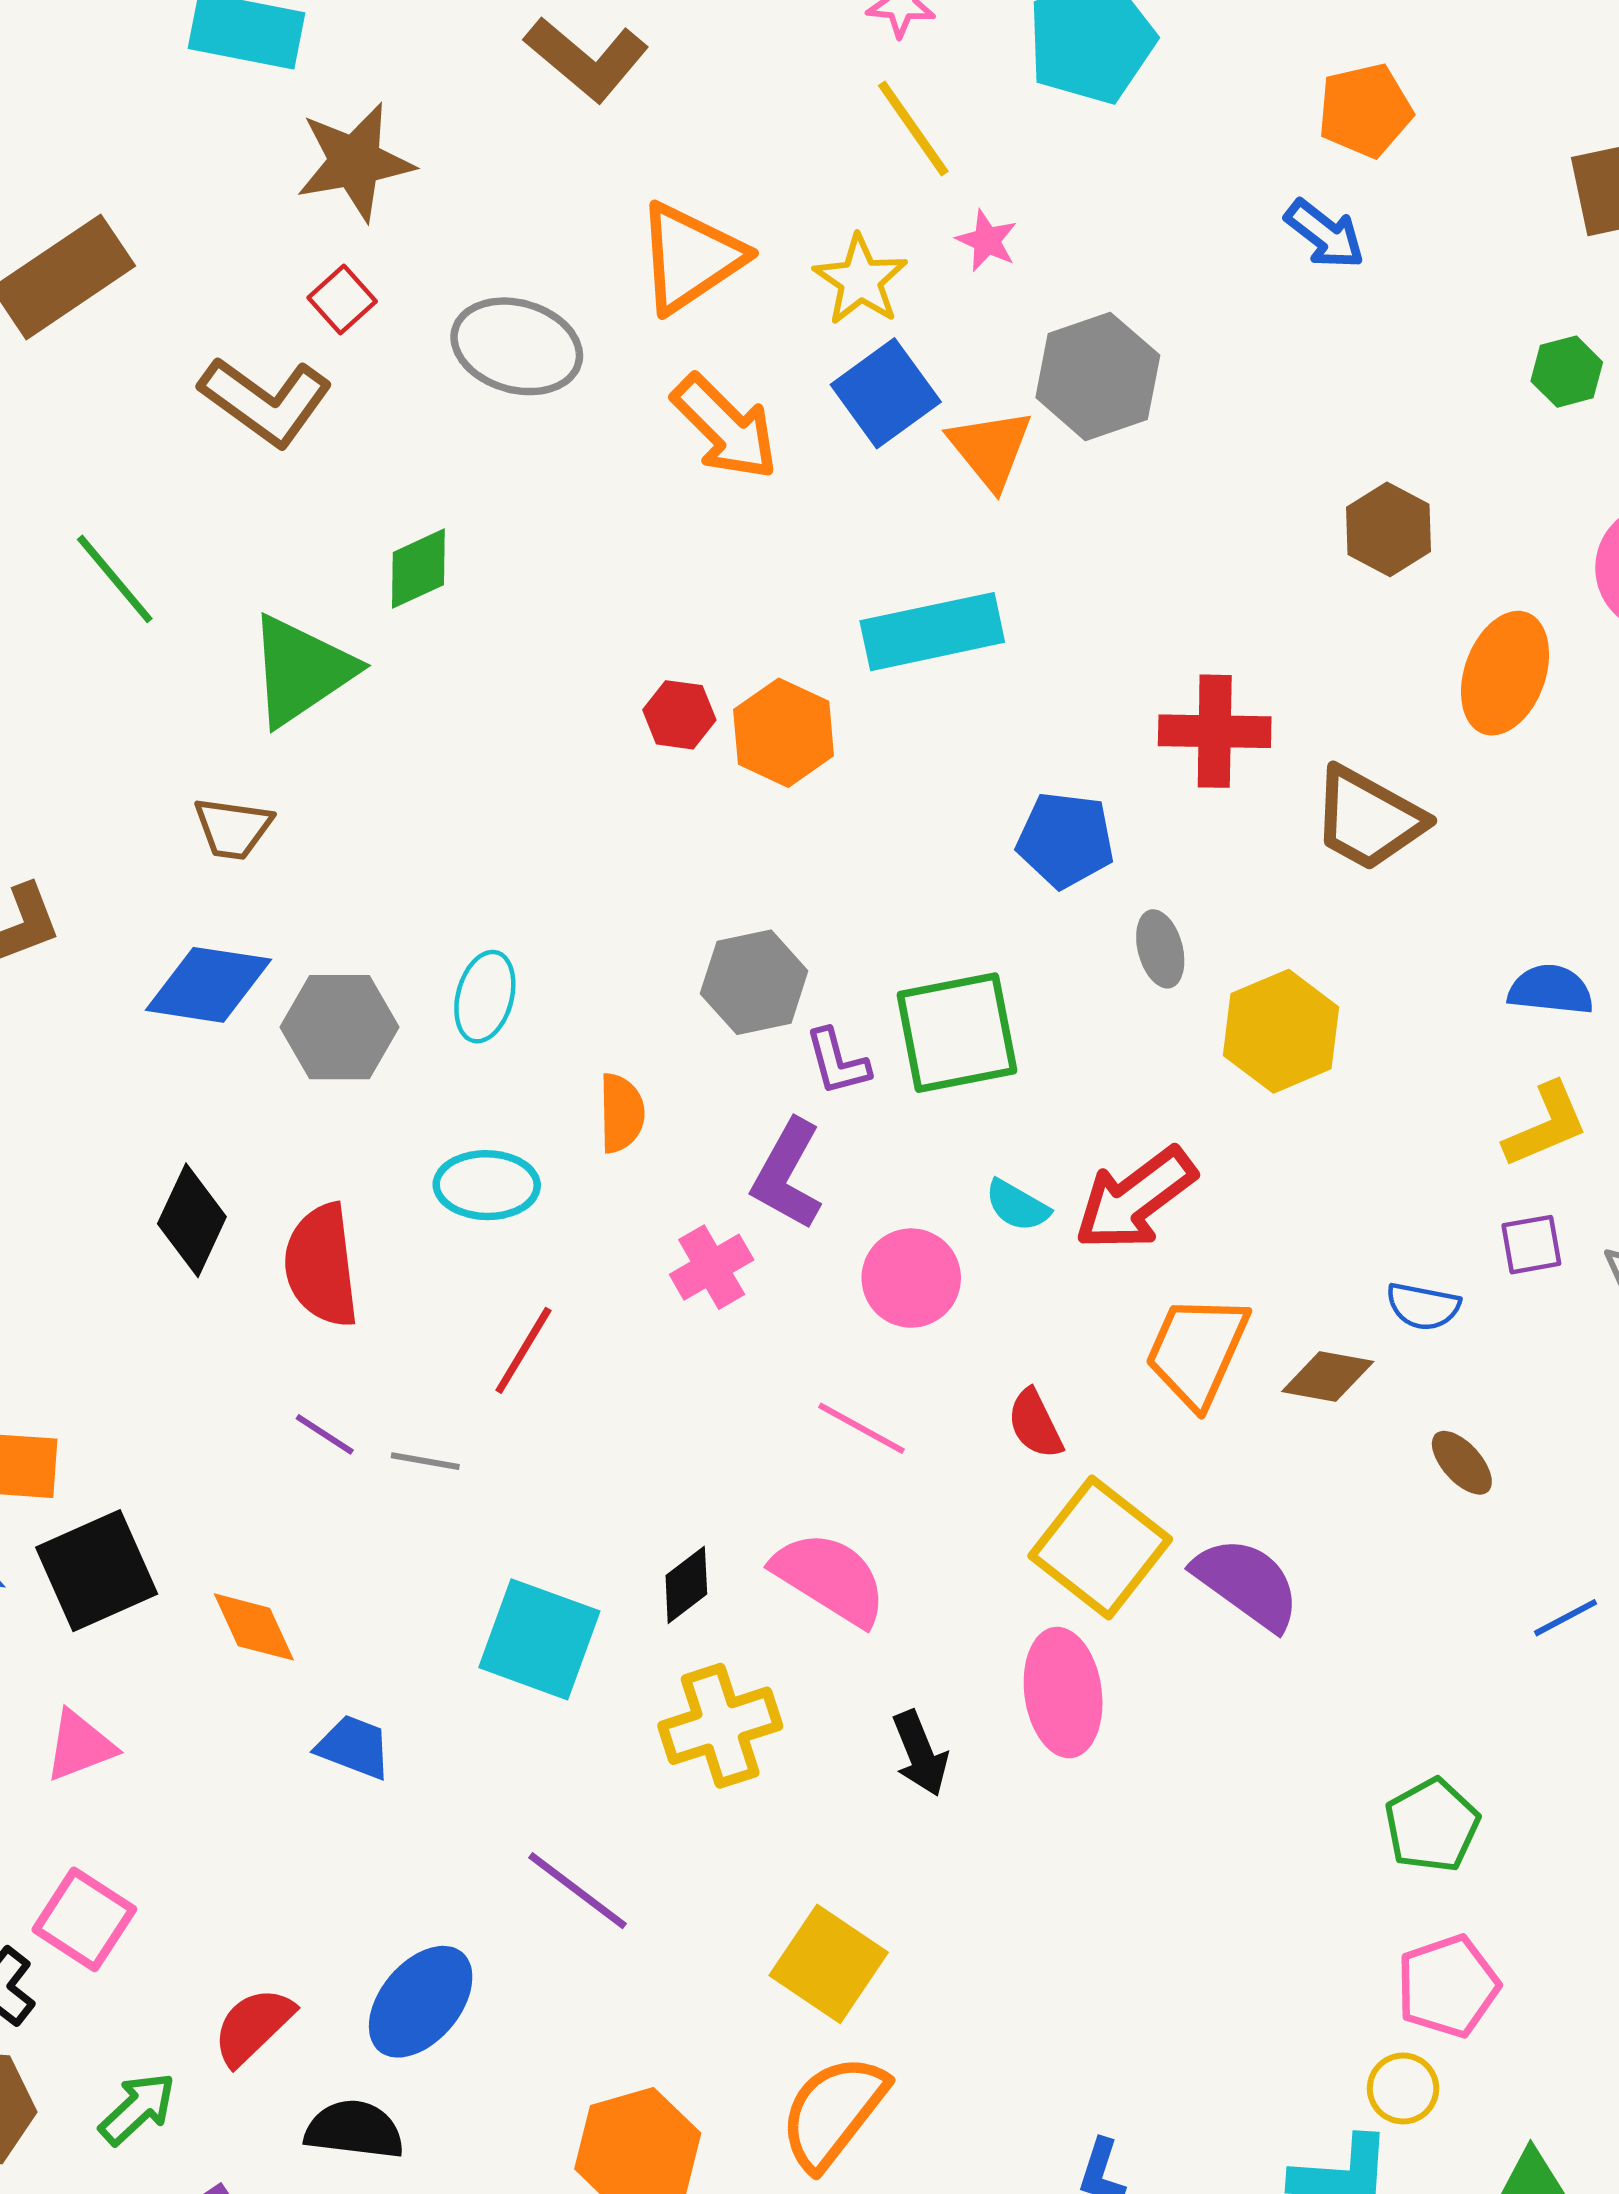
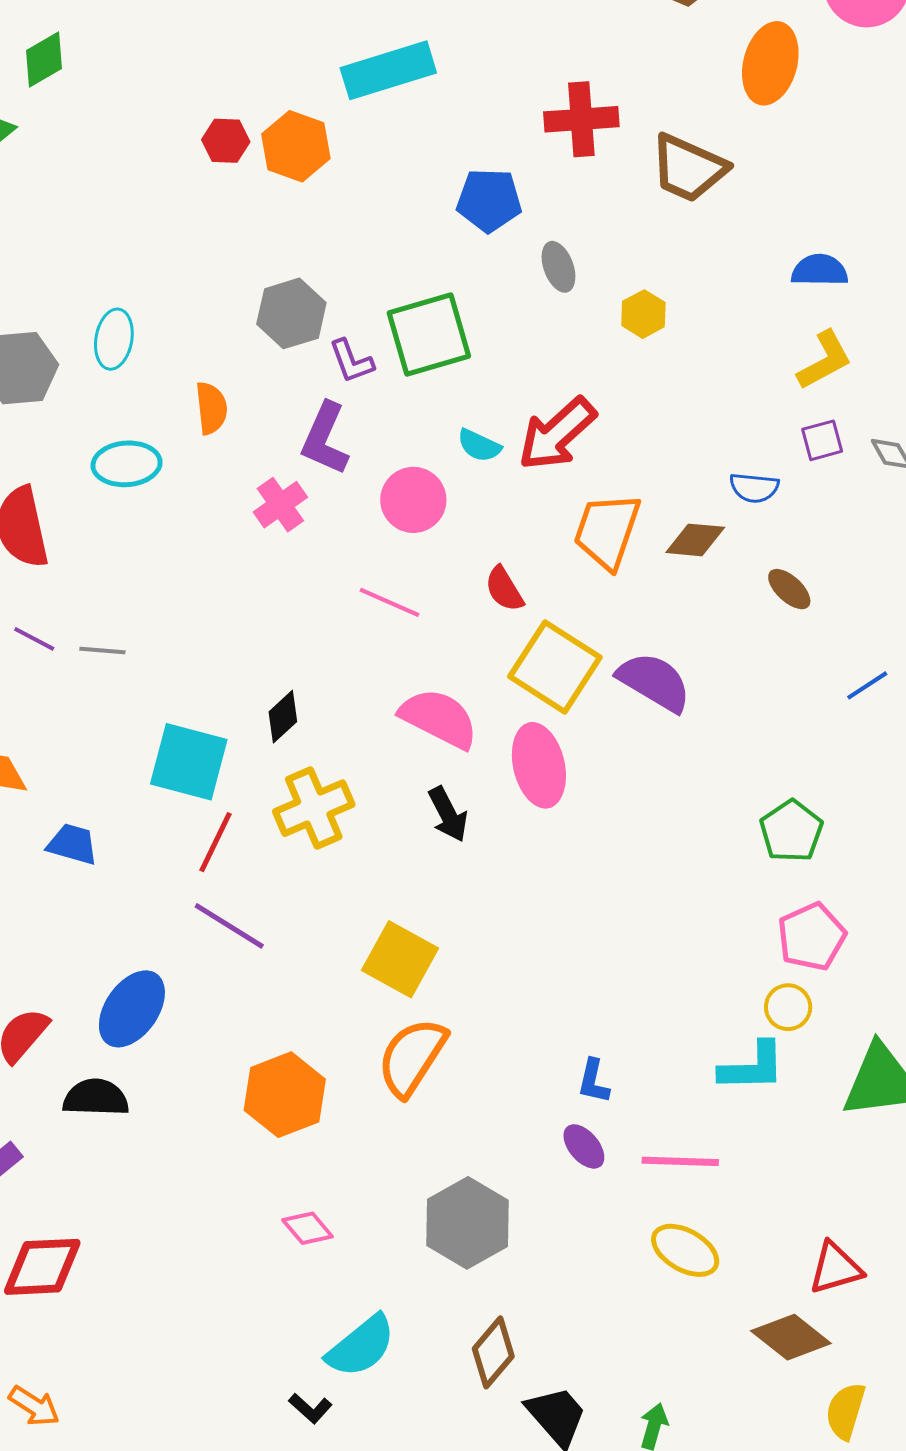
yellow hexagon: (1281, 1031) -> (643, 314), size x0.6
red line: (523, 1350) -> (215, 842), moved
pink semicircle: (830, 1578) -> (439, 718), moved

